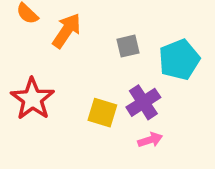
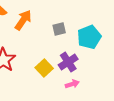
yellow square: (102, 113) -> (44, 68), turned 30

